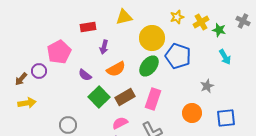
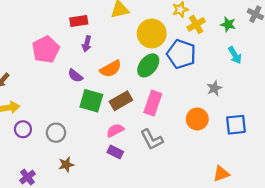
yellow cross: (201, 22) -> (196, 24), moved
purple arrow: (104, 47) -> (87, 44), moved
purple circle: (39, 71) -> (23, 129), moved
green square: (99, 97) -> (91, 101), turned -30

